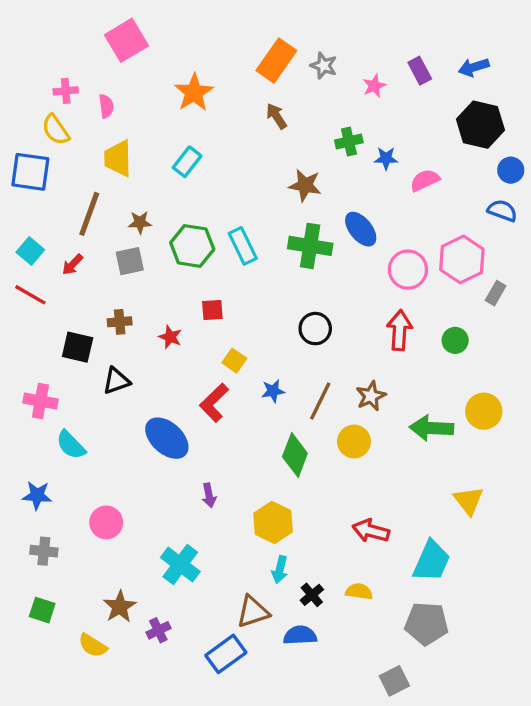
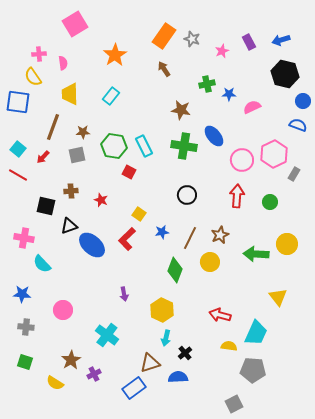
red square: (212, 310) -> (129, 172), moved, turned 32
blue ellipse: (167, 438) -> (92, 245), moved
yellow semicircle: (359, 592) -> (229, 346), moved

